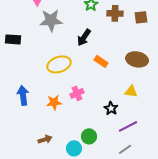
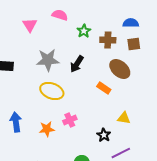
gray star: (51, 20) -> (48, 60), moved
brown ellipse: (137, 59) -> (120, 69), moved, turned 30
orange rectangle: (101, 61) -> (104, 88), moved
yellow ellipse: (59, 64) -> (52, 91), turned 40

